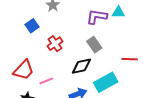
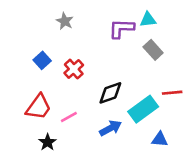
blue square: (32, 26) -> (42, 60), moved
gray rectangle: (94, 45) -> (153, 50), moved
red line: (130, 59) -> (172, 93), moved

